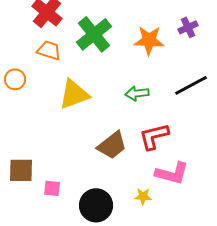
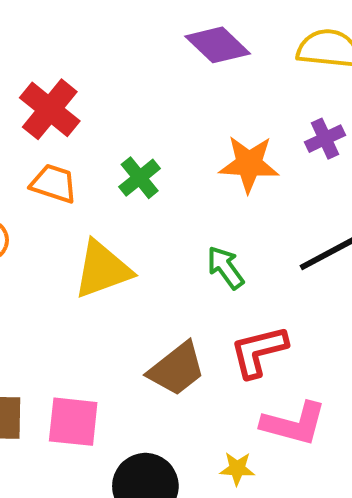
green cross: (94, 34) -> (140, 178), moved, size x0.6
green arrow: (137, 93) -> (225, 267), turned 60
pink square: (52, 188) -> (73, 422), moved, size x1.6

